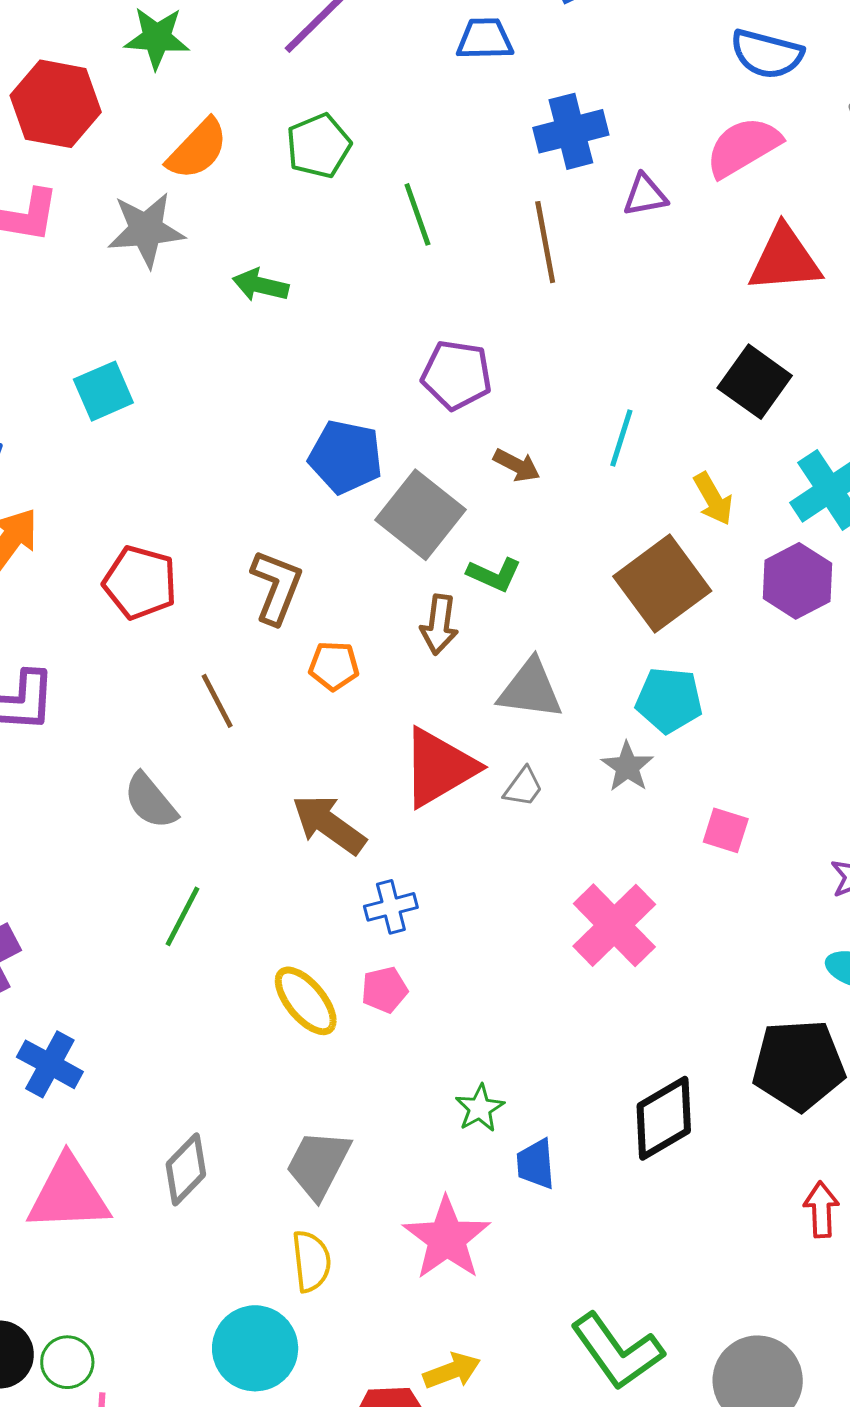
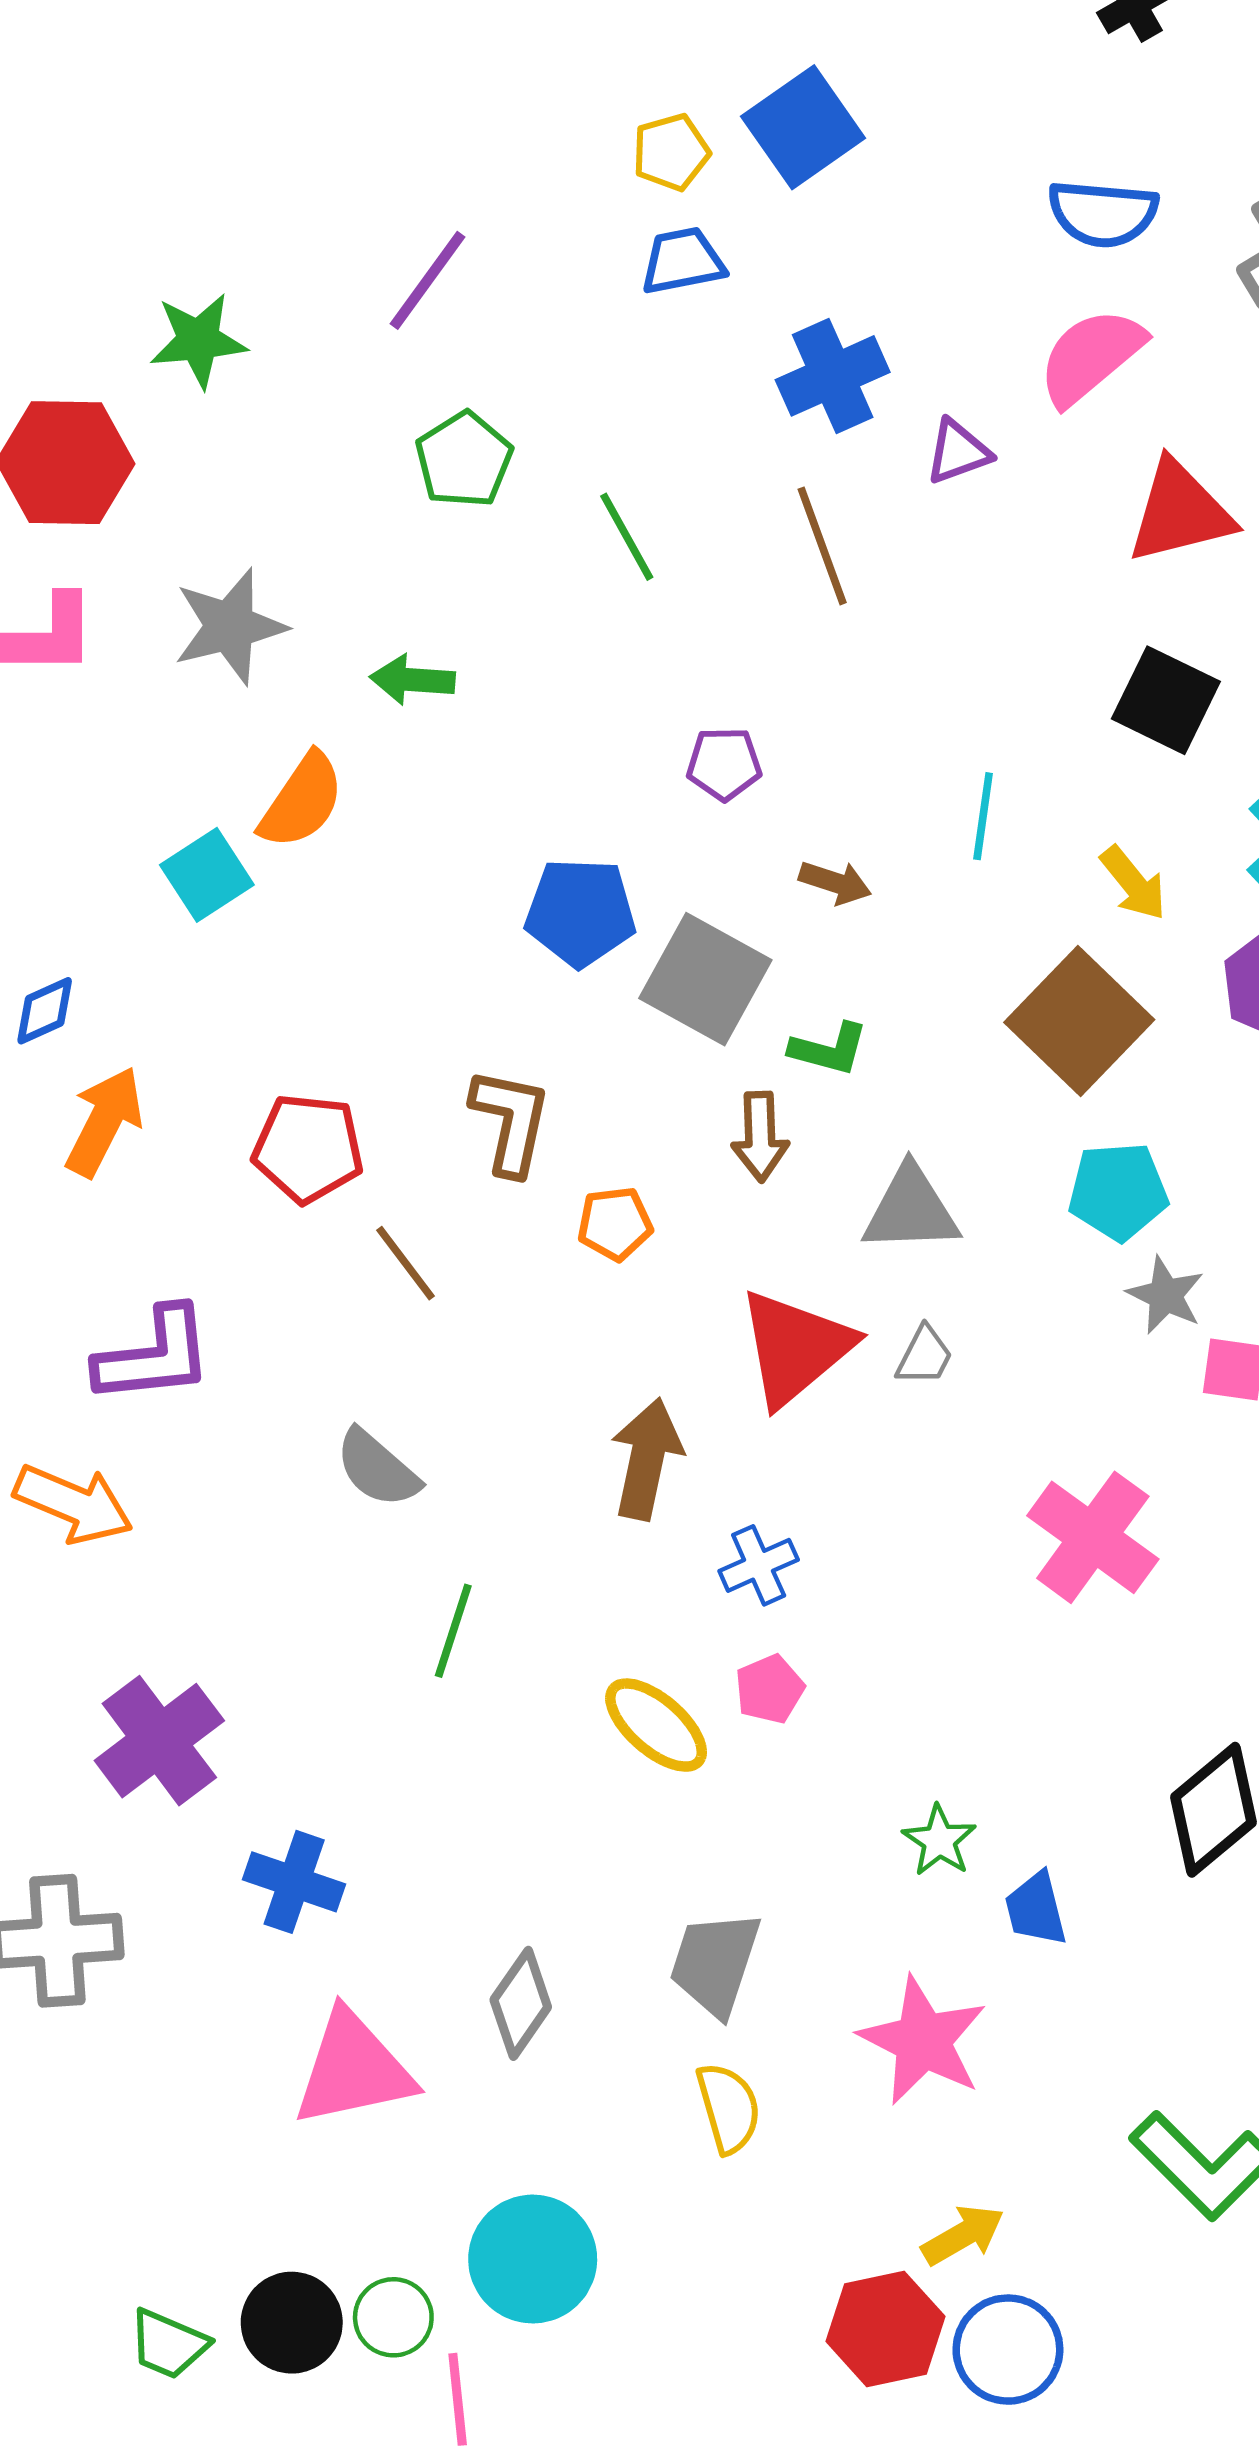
orange semicircle: (197, 149) -> (302, 801), moved
purple pentagon: (457, 375) -> (724, 764), size x0.7
brown line: (217, 701) -> (406, 1263), moved
gray star: (627, 767) -> (1166, 1295), moved
brown arrow: (329, 824) -> (647, 1459), turned 76
cyan circle: (255, 1348) -> (533, 2259), moved

